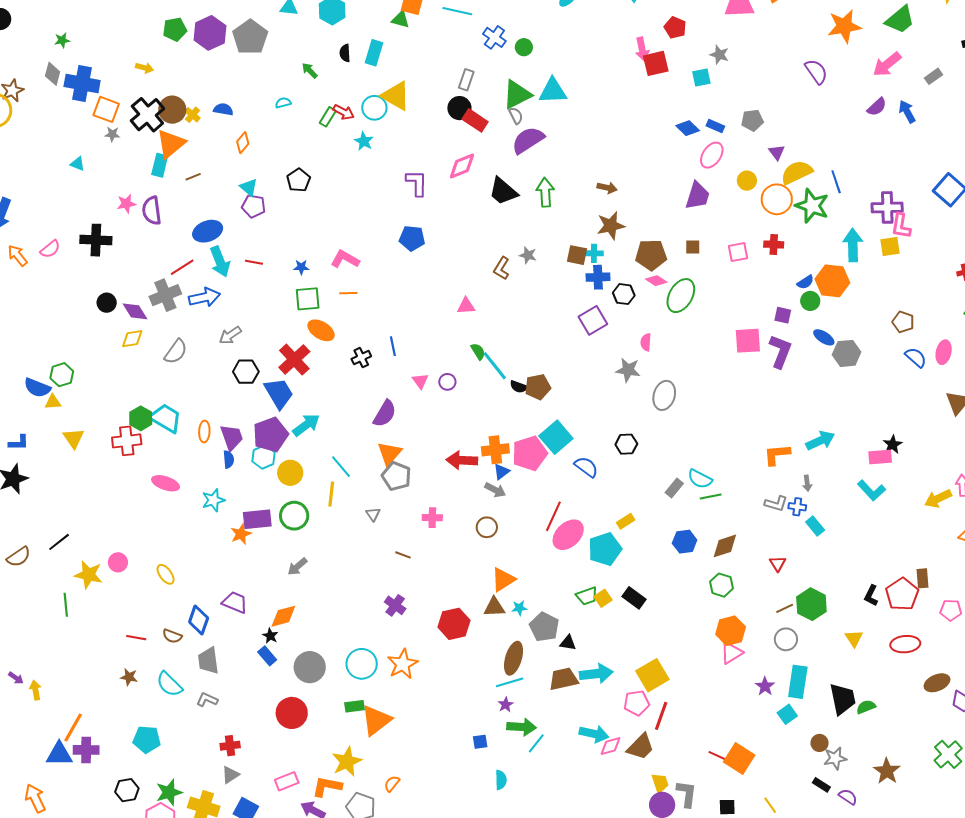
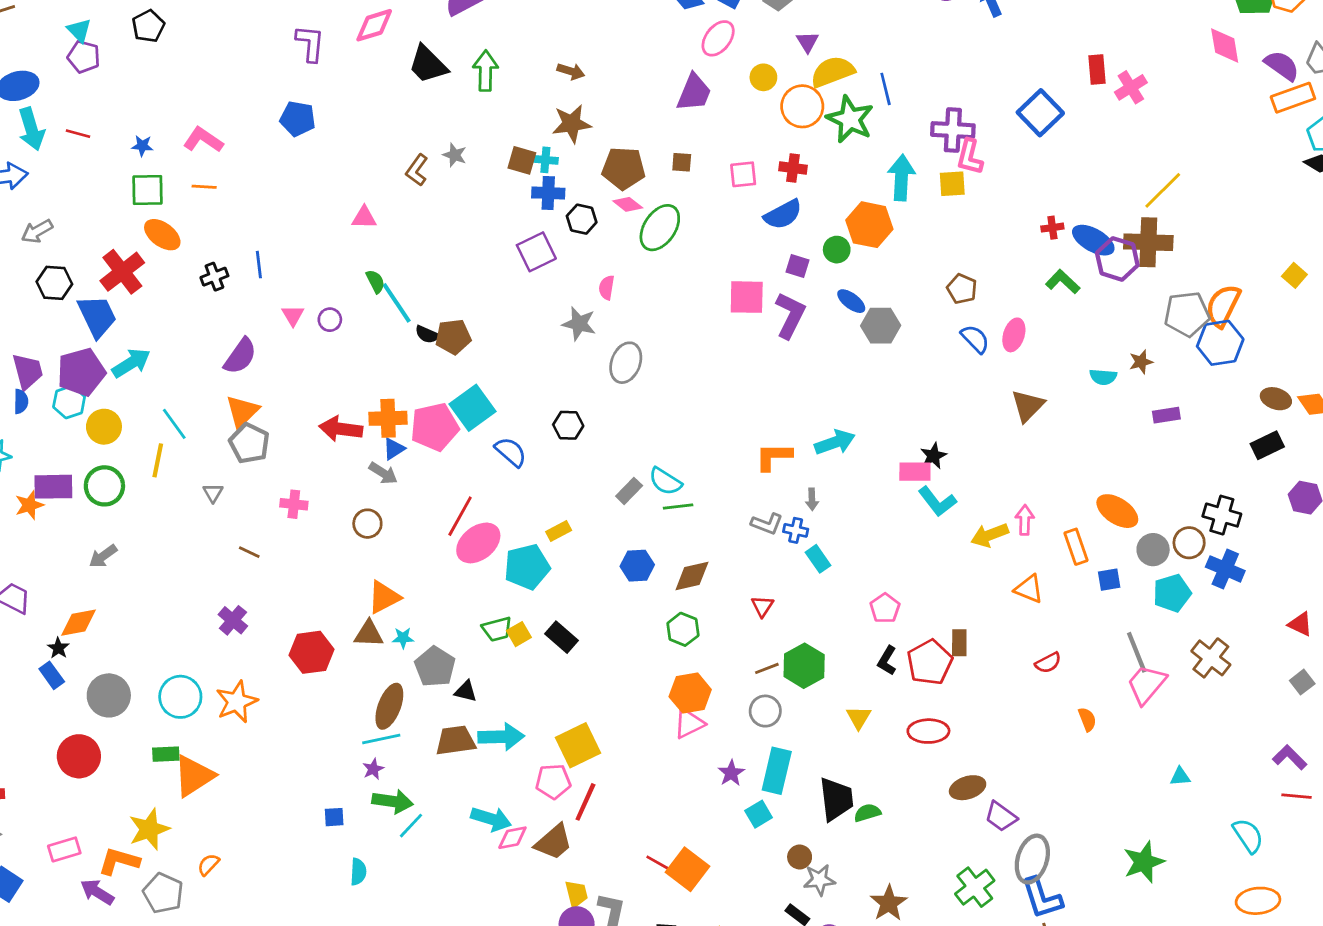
blue semicircle: (805, 282) -> (783, 214), moved, size x1.6
cyan L-shape: (872, 490) -> (937, 501), moved
pink pentagon: (951, 610) -> (885, 608), moved, turned 30

